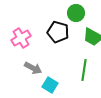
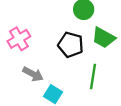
black pentagon: (58, 32) -> (71, 45), moved

